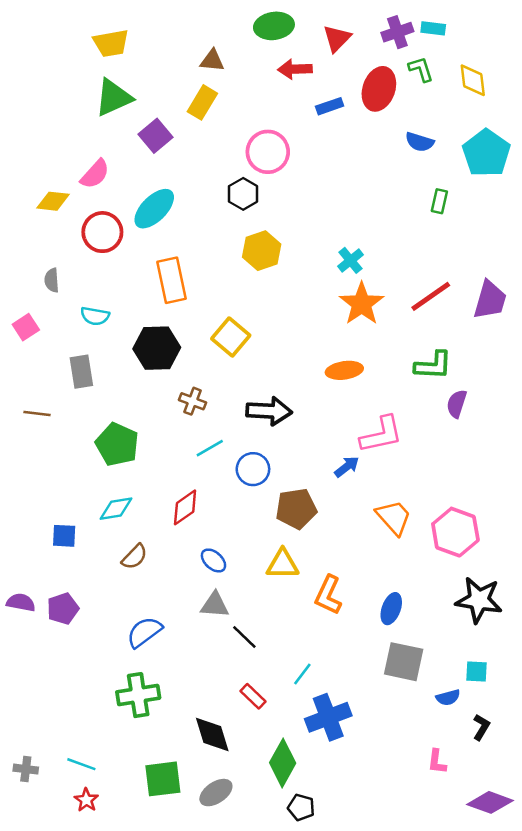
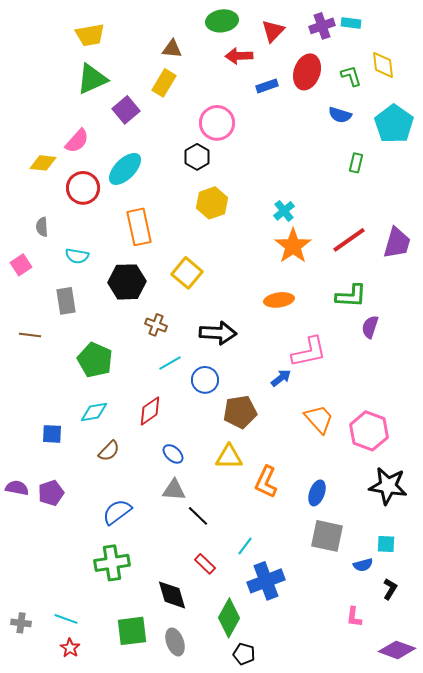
green L-shape: (421, 69) -> (351, 76), moved
gray ellipse: (216, 793) -> (175, 642), turned -76

